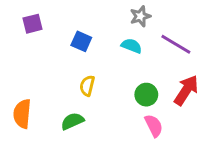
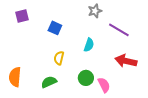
cyan semicircle: (132, 46) -> (89, 45), moved, turned 88
red arrow: (186, 90) -> (126, 61), turned -110
green circle: (146, 95) -> (86, 78), moved

